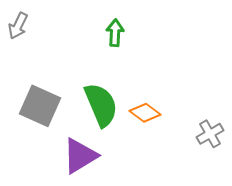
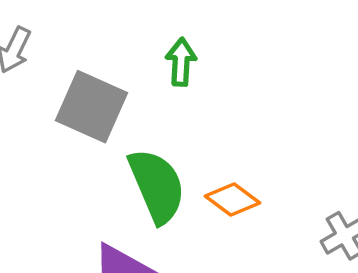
gray square: (40, 106) -> (92, 107), moved

